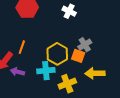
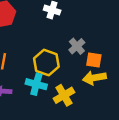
orange square: (78, 56) -> (94, 60), moved
cyan cross: (46, 71) -> (36, 84), turned 30

